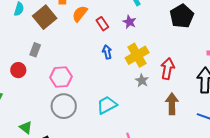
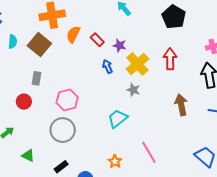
purple star: (129, 22) -> (119, 45), moved
red arrow: (167, 69) -> (170, 59), moved
gray star: (142, 80) -> (133, 90), moved
gray circle: (64, 106) -> (63, 130), moved
green triangle: (26, 127) -> (28, 156), moved

